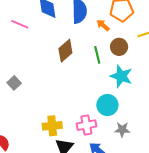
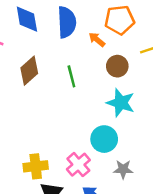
brown diamond: (65, 51) -> (29, 71), moved
green line: (97, 55) -> (71, 76), moved
pink cross: (86, 125) -> (78, 165), turned -30

